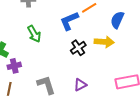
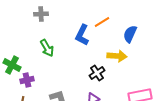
blue L-shape: (69, 21) -> (82, 35), turned -40
black cross: (78, 48) -> (97, 73), moved

